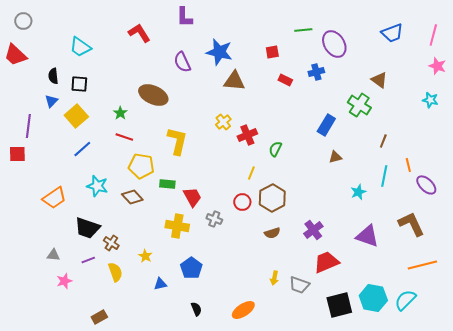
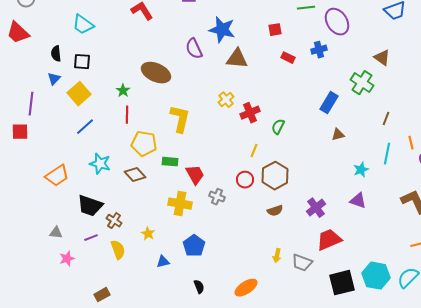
purple semicircle: (182, 62) -> (194, 49), moved
red line: (124, 137) -> (127, 115), turned 72
purple triangle: (367, 236) -> (358, 201), moved, size x0.7

